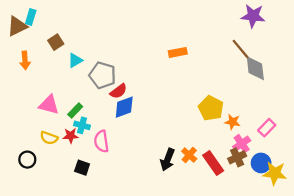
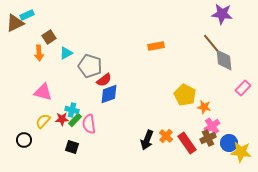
cyan rectangle: (31, 17) -> (27, 15), turned 48
orange arrow: (25, 60) -> (39, 53), moved
green rectangle: (75, 111) -> (75, 120), moved
pink rectangle: (267, 128) -> (243, 88), moved
yellow semicircle: (49, 138) -> (43, 121), turned 112

